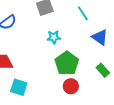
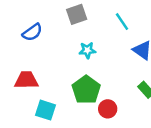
green pentagon: (67, 63) -> (86, 90), moved

